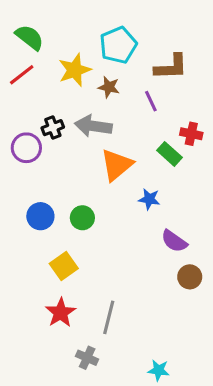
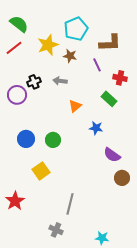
gray arrow: (93, 126) -> (60, 81), size x0.6
red cross: (191, 134) -> (120, 78), moved
orange triangle: (117, 165) -> (75, 106), size x0.6
red star: (61, 313) -> (15, 201), moved

